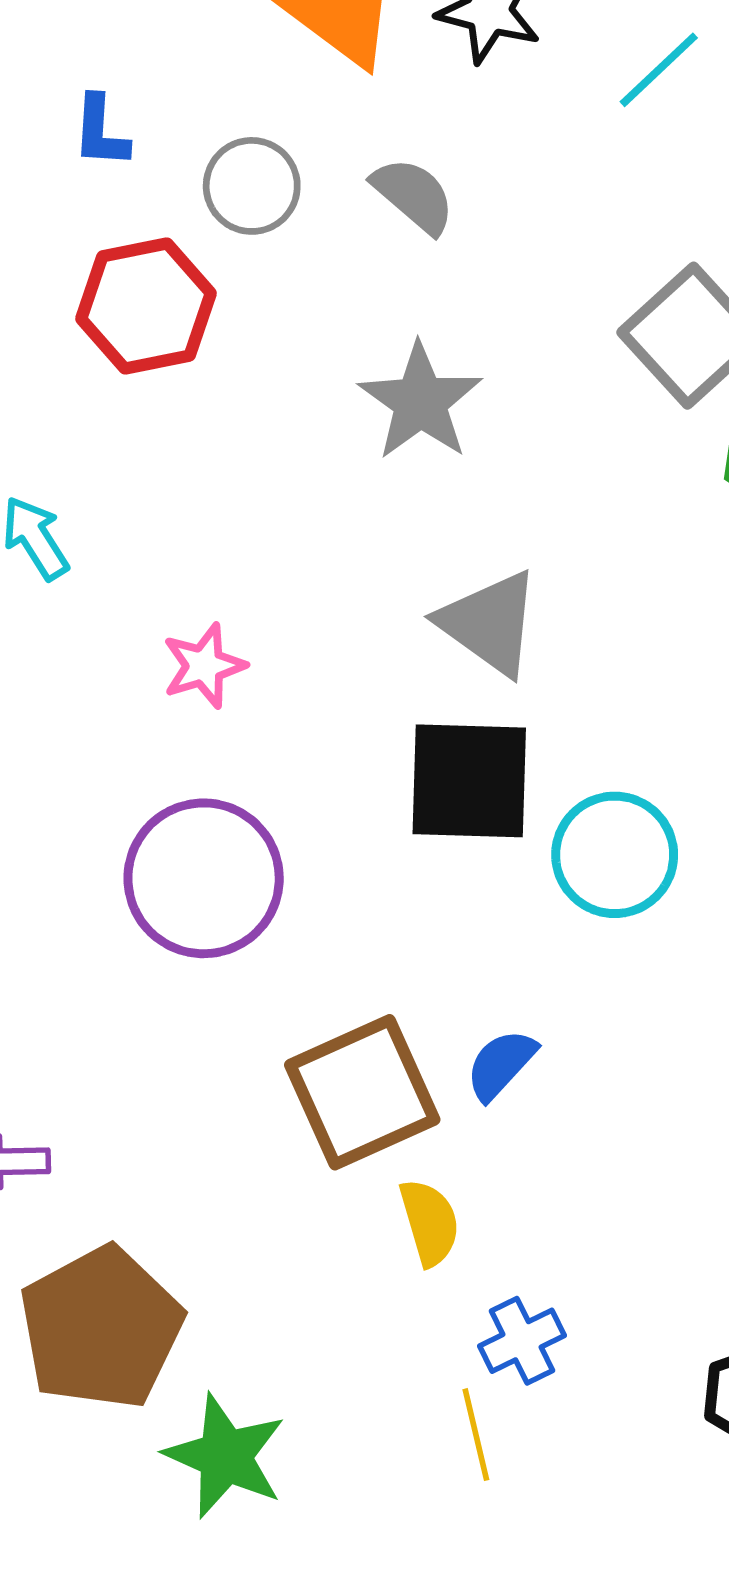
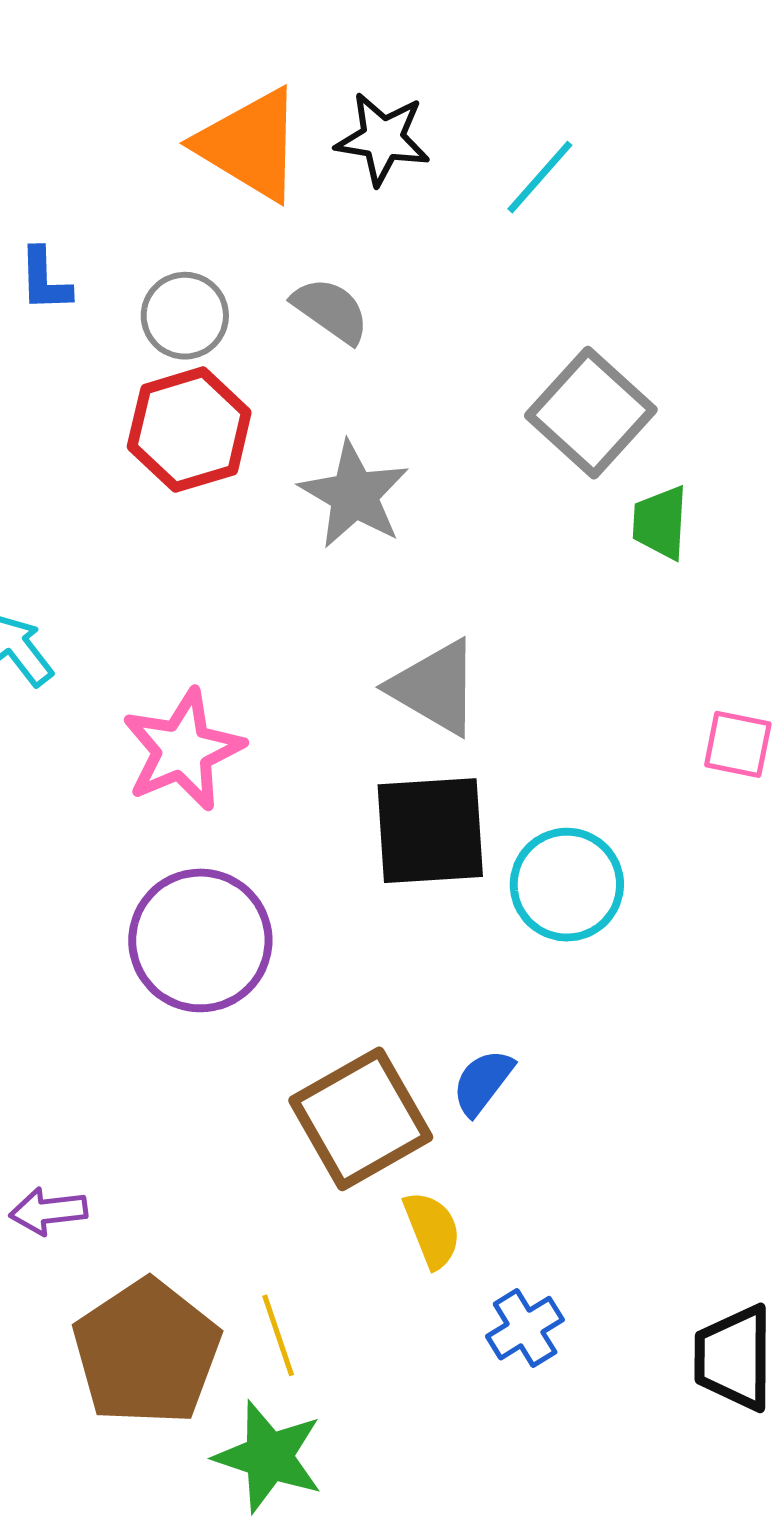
red hexagon: (146, 306) -> (189, 430), moved
pink star: (204, 666) -> (183, 750), size x1.6
yellow line: (476, 1435) -> (278, 1335), moved

